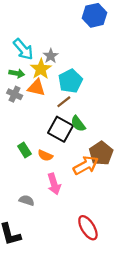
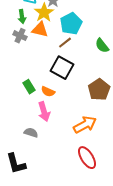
green arrow: (17, 73) -> (22, 17), turned 72
green semicircle: (78, 124) -> (102, 46), moved
orange arrow: (86, 165) -> (85, 125), moved
pink arrow: (54, 184) -> (44, 112), moved

